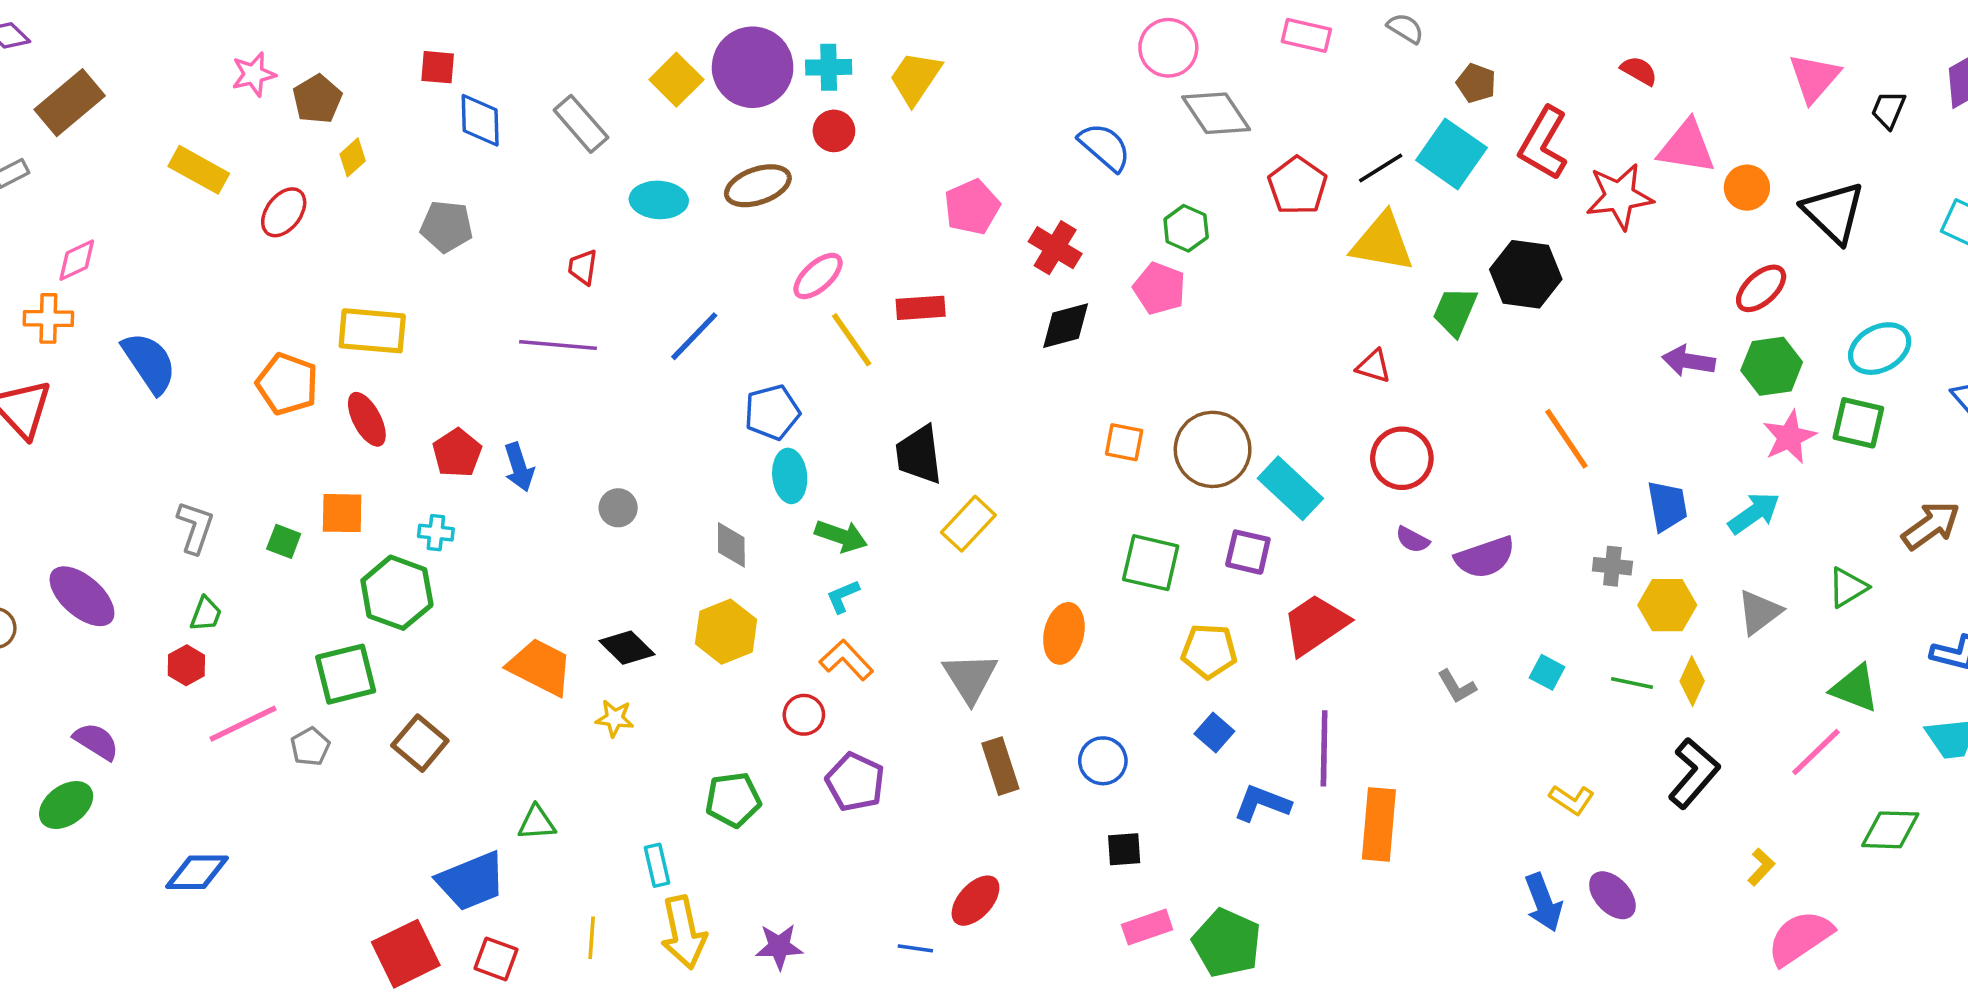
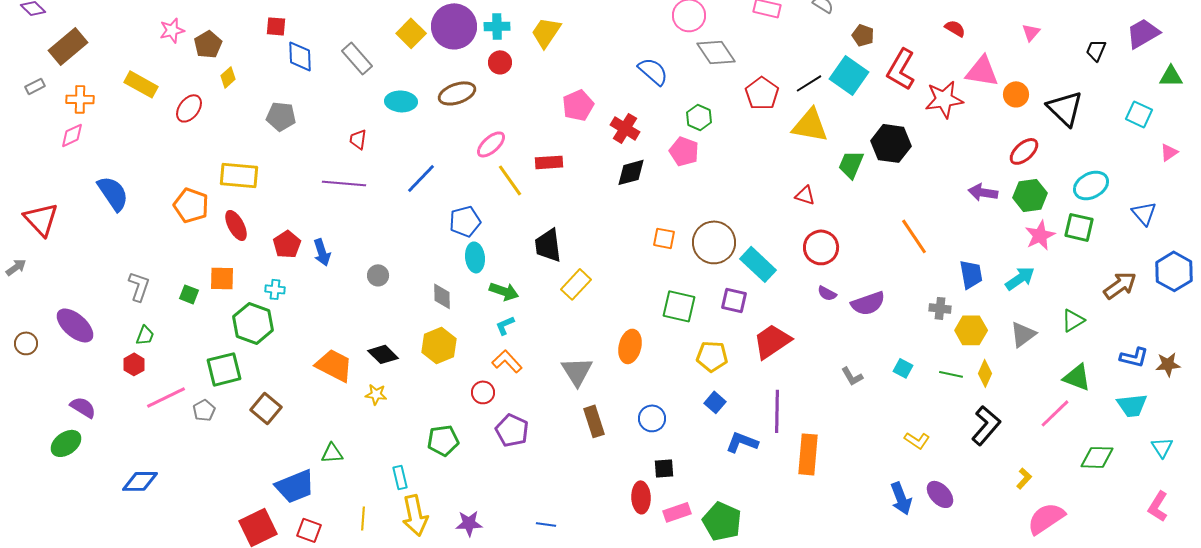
pink triangle: (1814, 78) -> (1031, 32), moved, size x0.6
orange cross: (48, 318) -> (80, 99), moved
red ellipse: (975, 901) -> (641, 497), moved, turned -44

